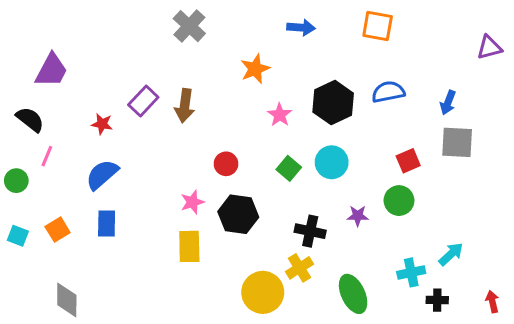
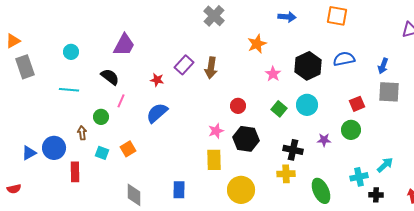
blue rectangle: (107, 223) -> (179, 190), moved
yellow cross: (299, 268) -> (286, 174), turned 30
yellow circle: (263, 292) -> (241, 190), moved

